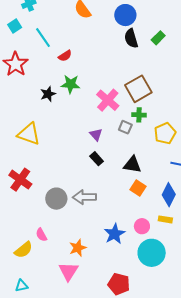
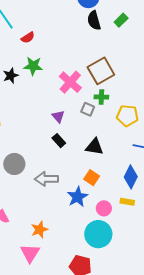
yellow pentagon: (165, 133) -> (127, 116), turned 30
orange square: (138, 188) -> (92, 178), moved
gray circle: (56, 199) -> (14, 164), moved
blue star: (115, 234) -> (77, 197), moved
cyan circle: (152, 253) -> (98, 234), moved

